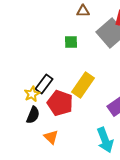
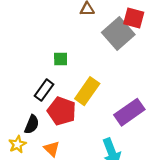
green square: (71, 42) -> (61, 59), moved
yellow star: (32, 94) -> (17, 144), moved

